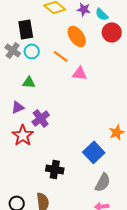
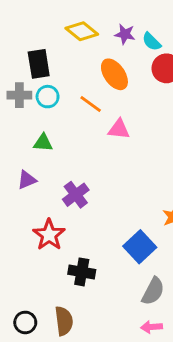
gray cross: (13, 50) -> (19, 95), turned -35
purple cross: (41, 118) -> (76, 195), moved
red star: (23, 135) -> (49, 235), moved

